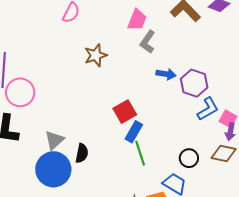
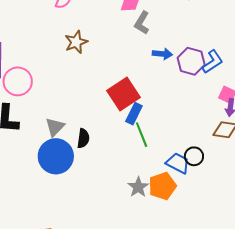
brown star: (96, 55) -> (76, 42), moved
blue L-shape: (208, 109) -> (213, 62), moved
red square: (125, 112) -> (123, 94), size x1.4
black circle: (189, 158) -> (194, 156), moved

